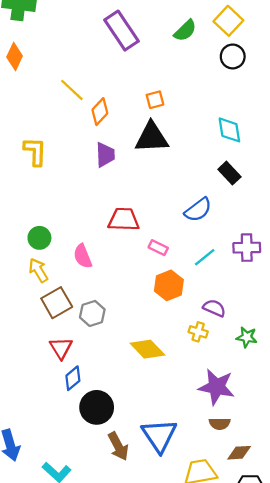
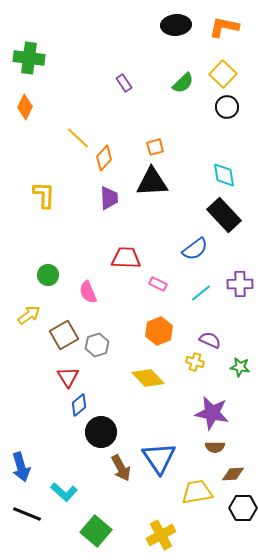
purple rectangle: (121, 31) -> (124, 83), size x0.5
black rectangle: (229, 173) -> (224, 215), size x1.6
yellow arrow: (38, 270) -> (29, 315), moved, turned 85
orange hexagon: (169, 285) -> (159, 331), moved

